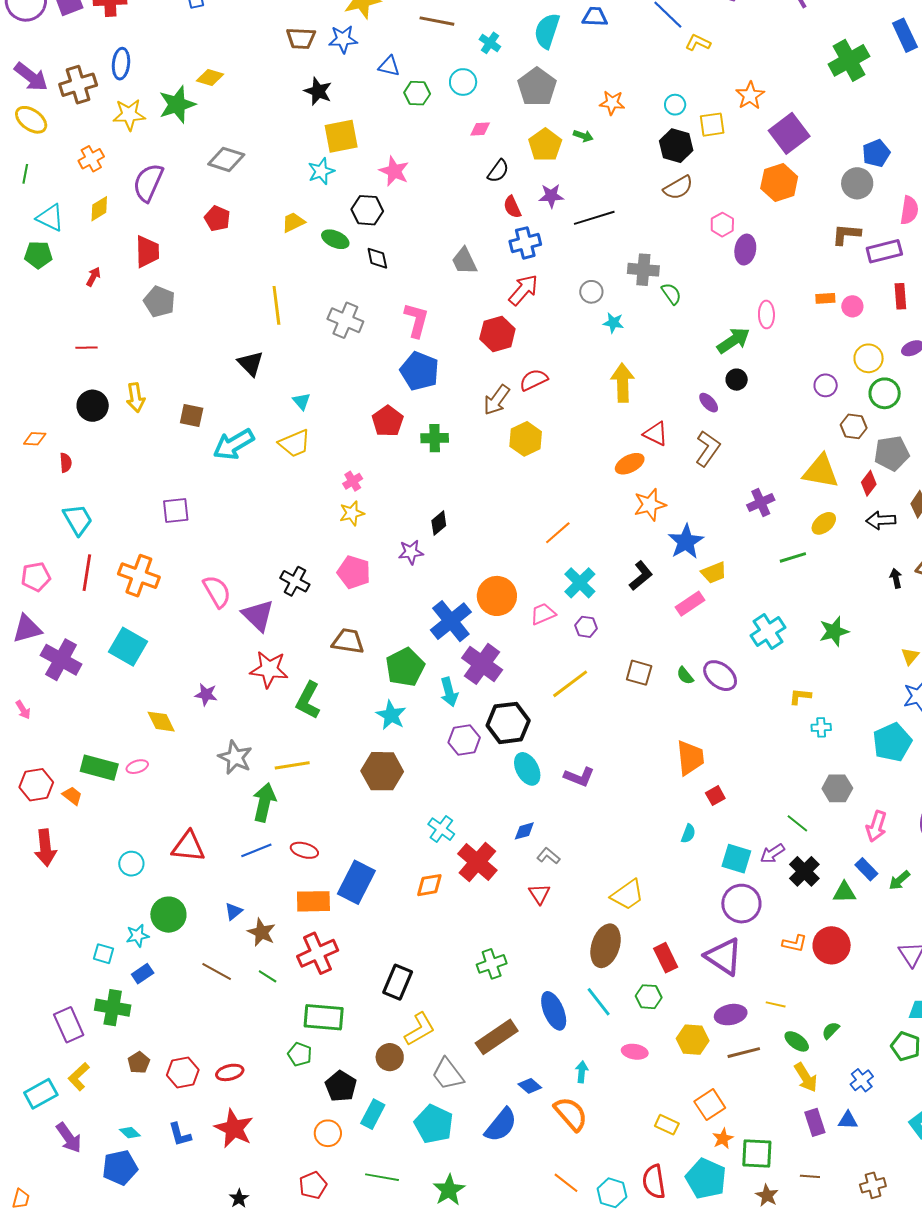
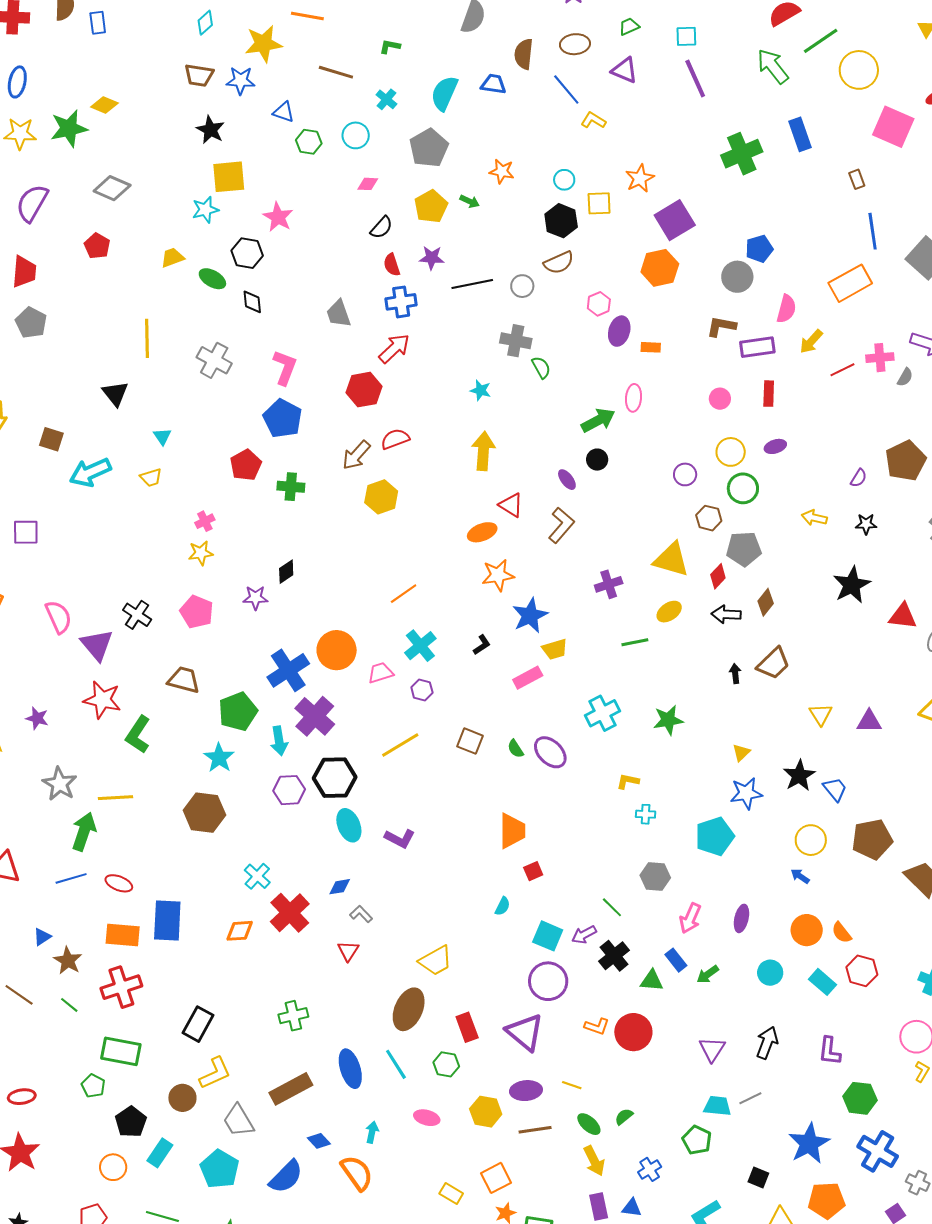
gray circle: (591, 292) -> (522, 286), moved
orange rectangle: (825, 298) -> (651, 347), moved
yellow trapezoid: (295, 443) -> (151, 478), size x0.7
black L-shape: (641, 576) -> (482, 645), size x0.7
blue rectangle: (356, 882) -> (167, 920), turned -30

